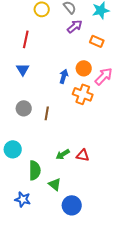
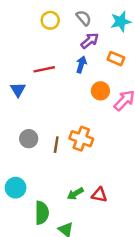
red line: (26, 39) -> (44, 69), moved, turned 66
blue triangle: (23, 69) -> (18, 90), moved
blue arrow: (64, 76) -> (81, 65), moved
orange cross: (83, 94) -> (81, 139), moved

